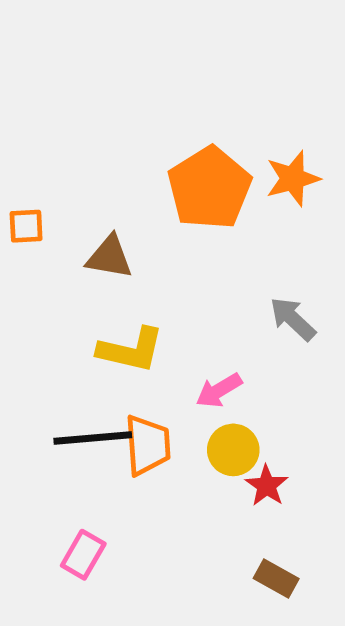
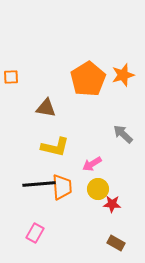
orange square: (26, 226) -> (11, 77), moved
red star: (267, 486) -> (112, 204), turned -30

